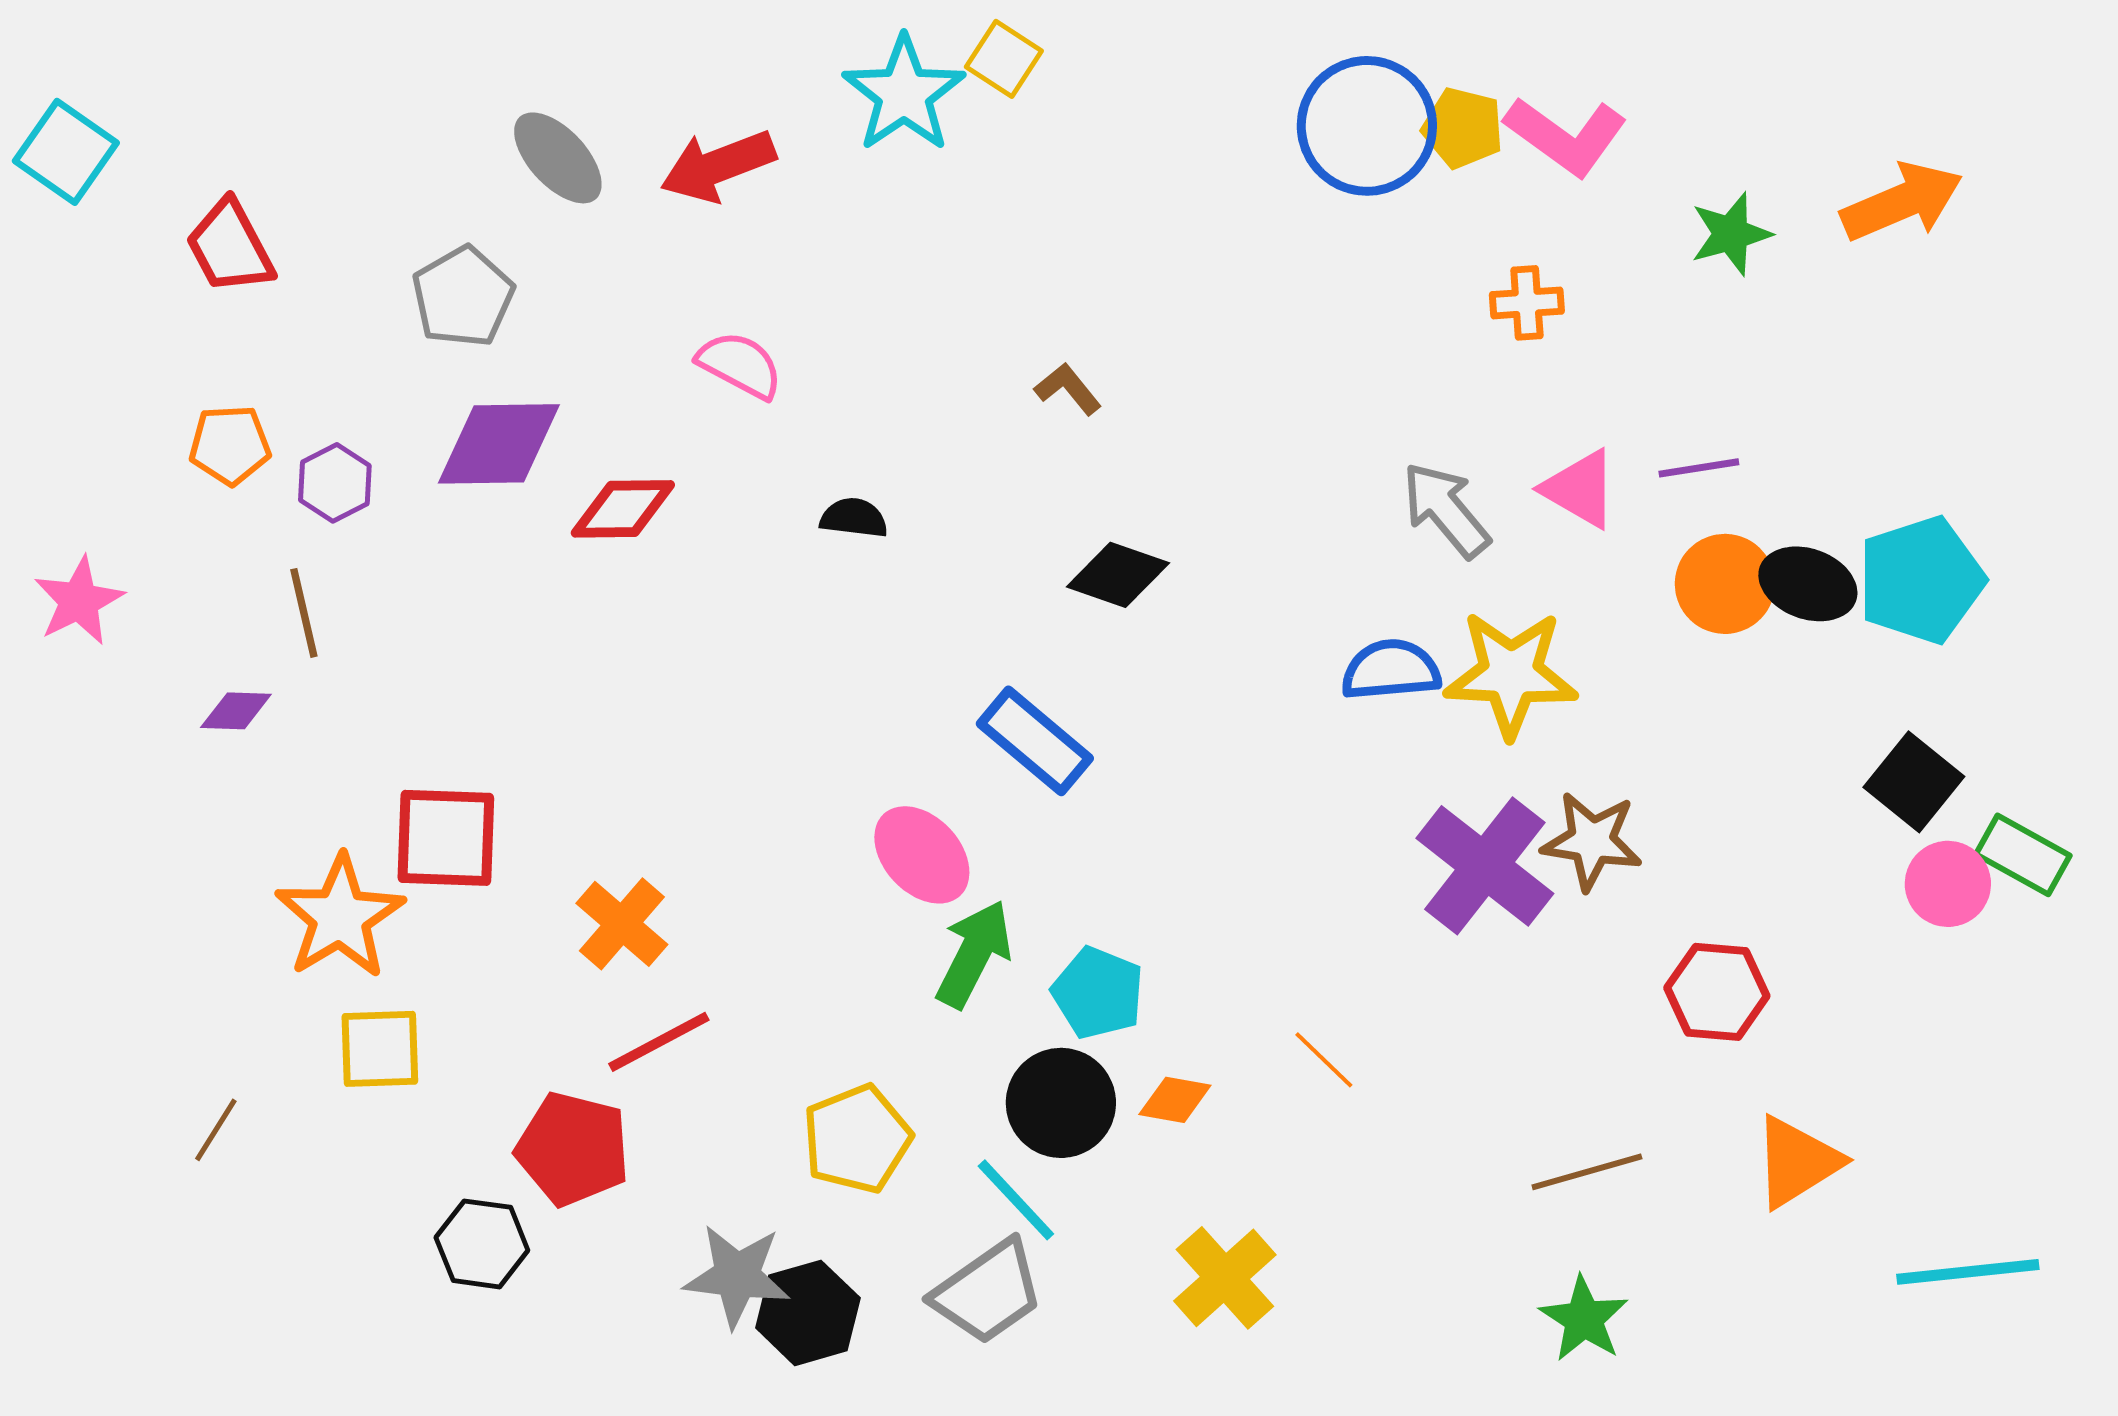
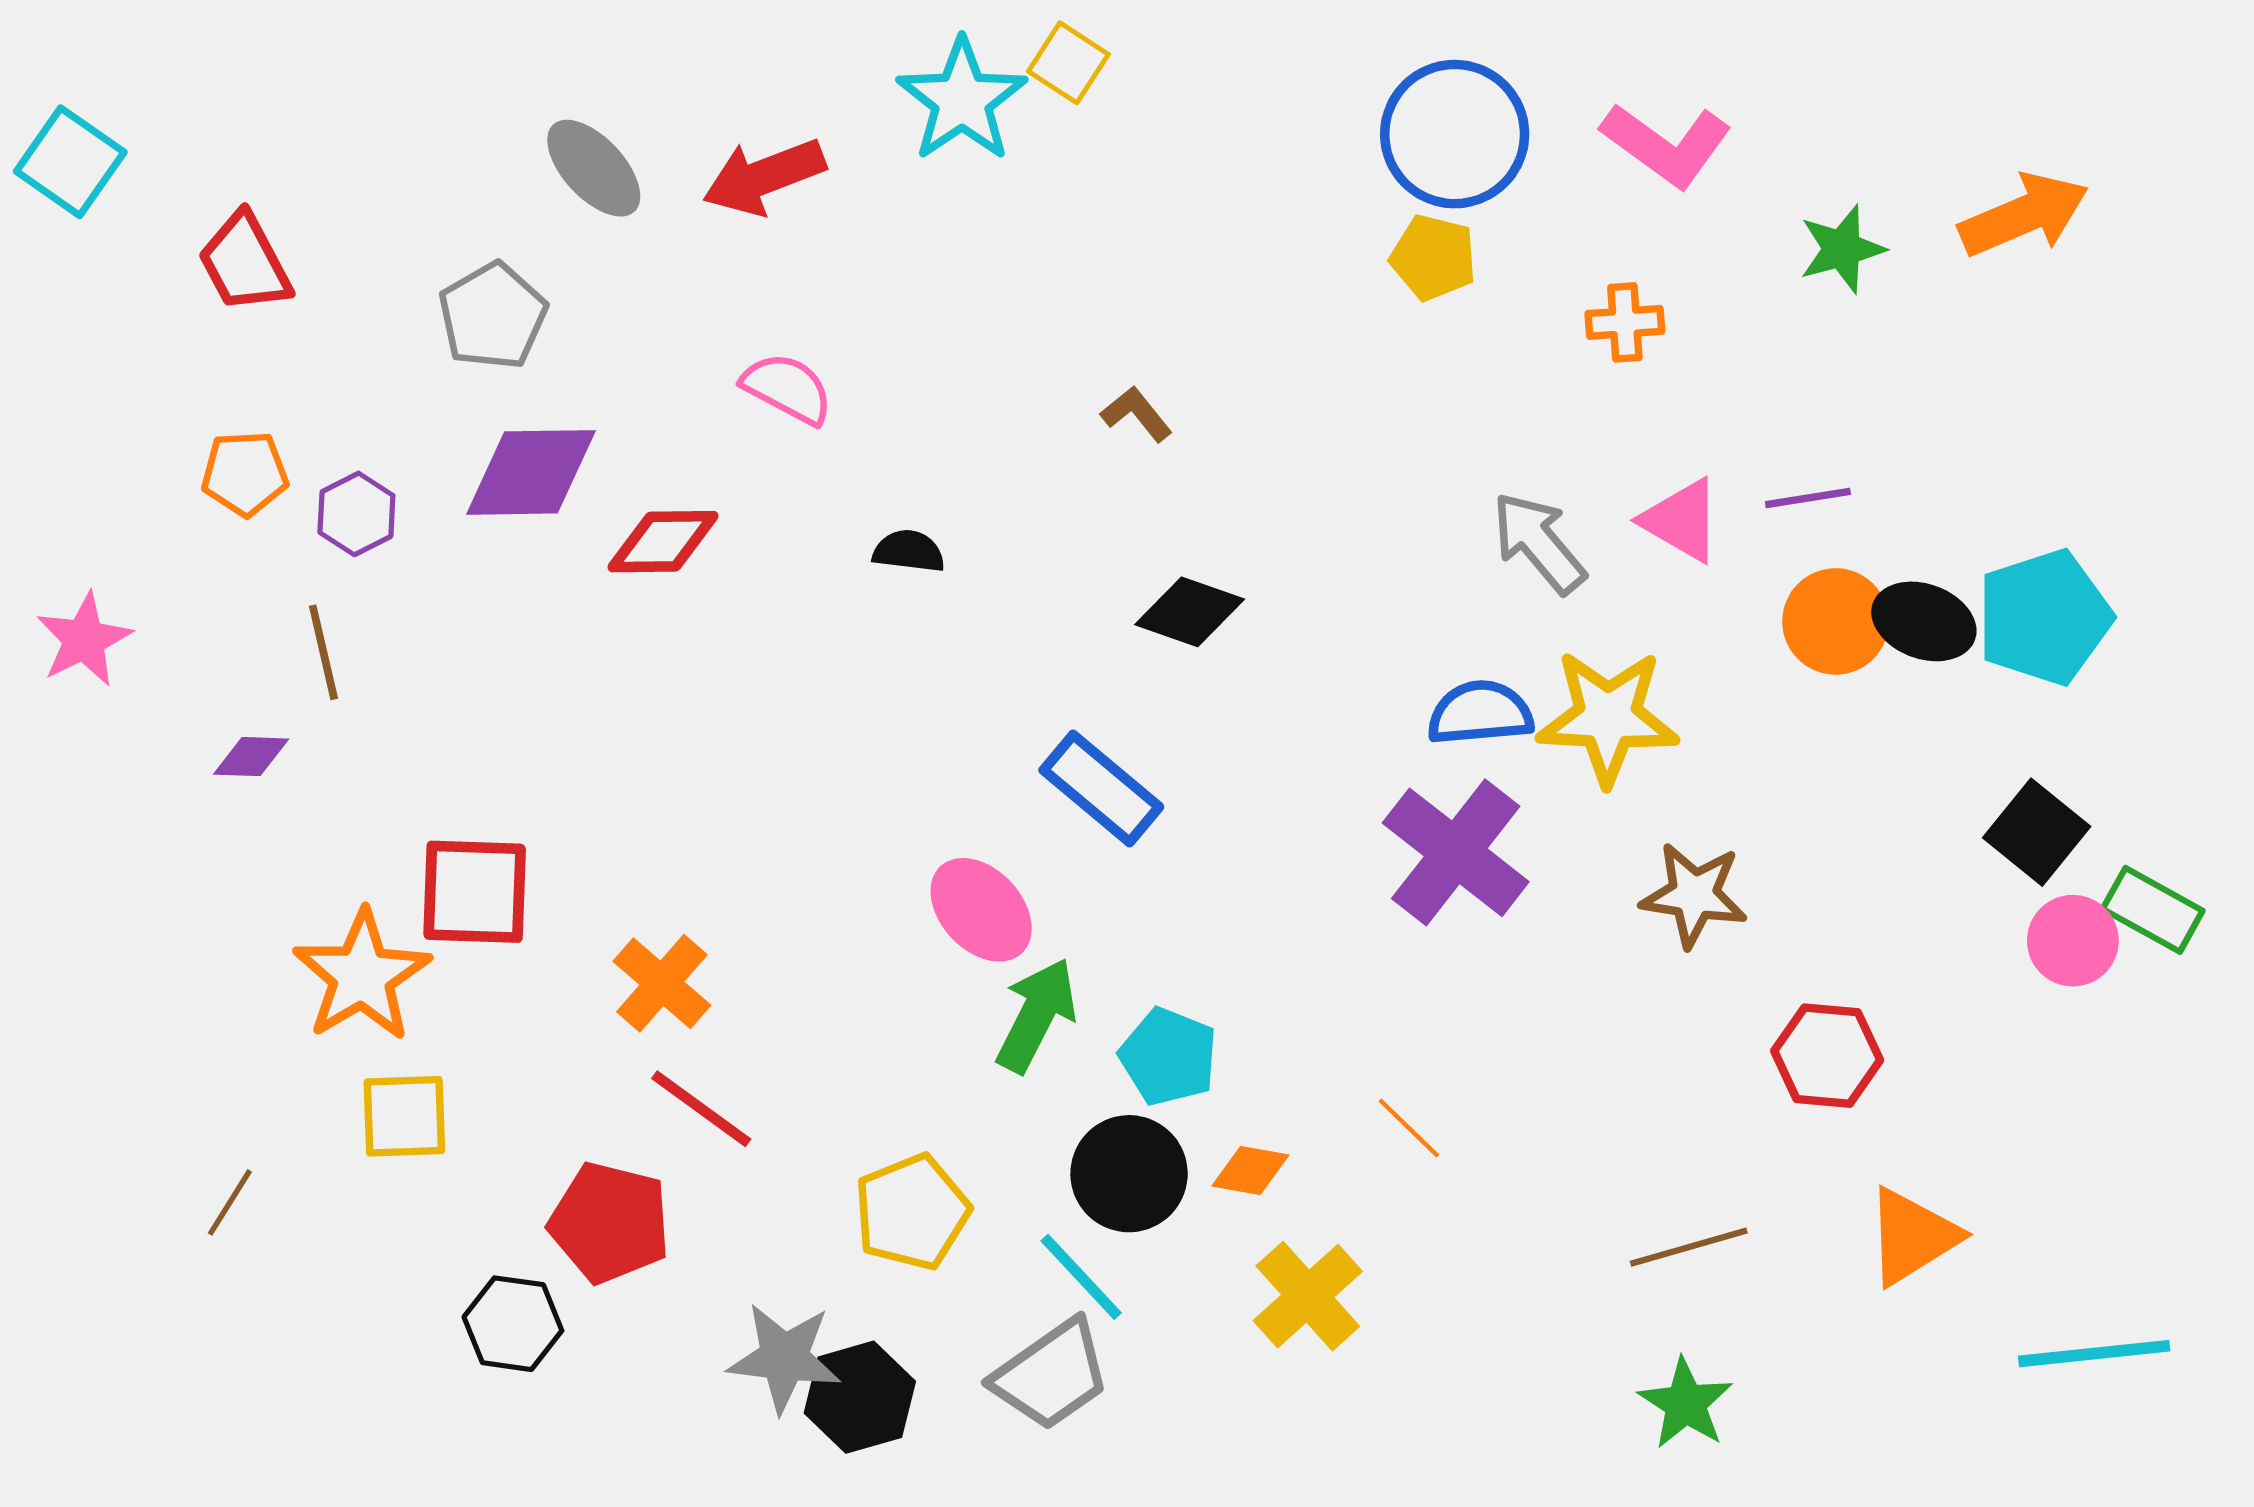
yellow pentagon: (1463, 128) -> (1433, 258), moved
purple cross: (1485, 866) -> (1456, 852), moved
red line: (659, 1042) -> (701, 1109), turned 64
yellow cross: (1225, 1278) -> (1308, 1296), moved

